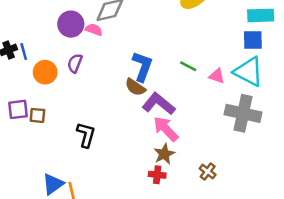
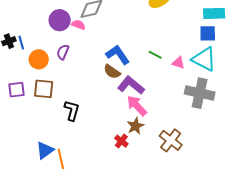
blue L-shape: (142, 66) -> (118, 55), turned -55
brown square: (37, 115) -> (44, 89), moved, size x1.5
brown cross: (208, 172) -> (171, 140), size x1.6
red cross: (157, 175) -> (121, 141), moved, turned 32

